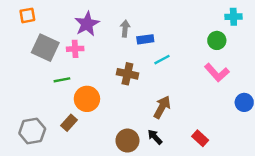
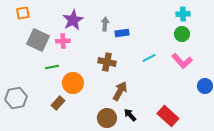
cyan cross: (233, 17) -> (183, 14), moved
cyan line: (162, 60) -> (149, 58), moved
brown arrow: (162, 107) -> (120, 91), moved
gray hexagon: (32, 131) -> (16, 98), moved
red rectangle: (200, 138) -> (168, 116), size x1.5

